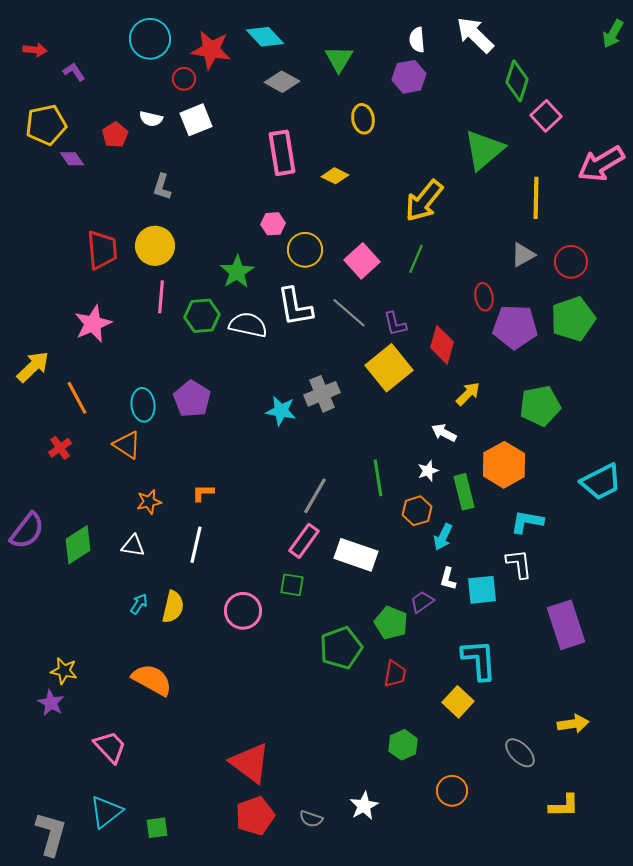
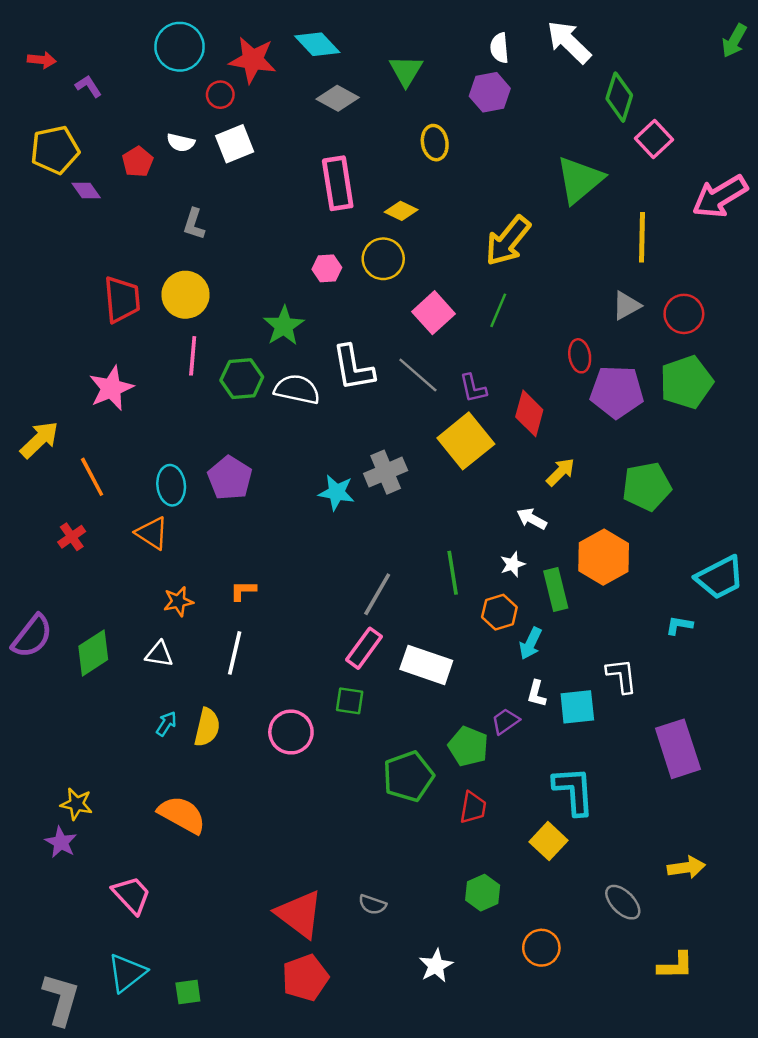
yellow circle: (305, 250) -> (383, 259), moved
cyan L-shape: (527, 522) -> (679, 625), moved, size x0.7
gray semicircle: (311, 819) -> (372, 905), moved

